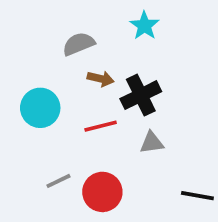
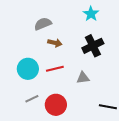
cyan star: (144, 26) -> (91, 14), moved
black cross: (141, 95) -> (93, 46), moved
cyan circle: (40, 108) -> (28, 69), moved

